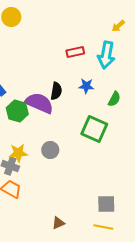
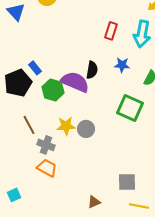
red rectangle: (75, 52) -> (111, 31), turned -60
yellow star: (18, 153) -> (66, 126), moved
gray square: (106, 204) -> (127, 182), moved

